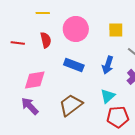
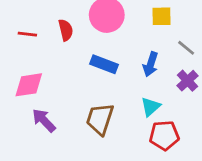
pink diamond: (35, 80) -> (29, 85), moved
brown trapezoid: (71, 105) -> (100, 119), turned -35

